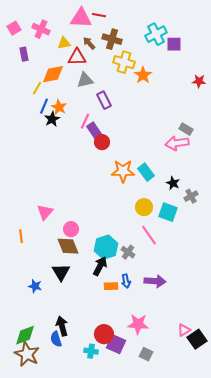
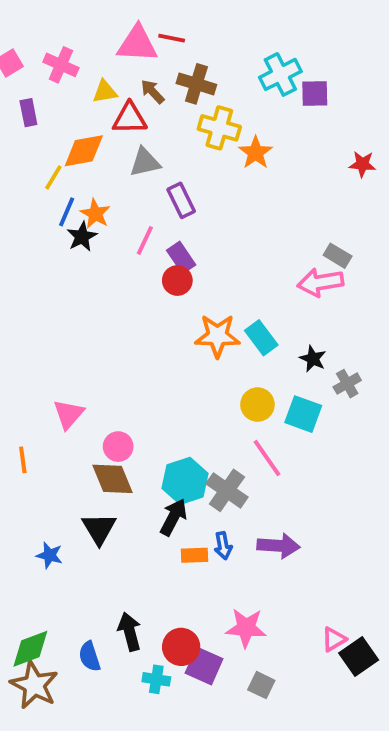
purple rectangle: (94, 130) -> (181, 258), moved
gray cross: (128, 252) -> (227, 490), size x1.5
black arrow: (62, 326) -> (130, 632), moved

